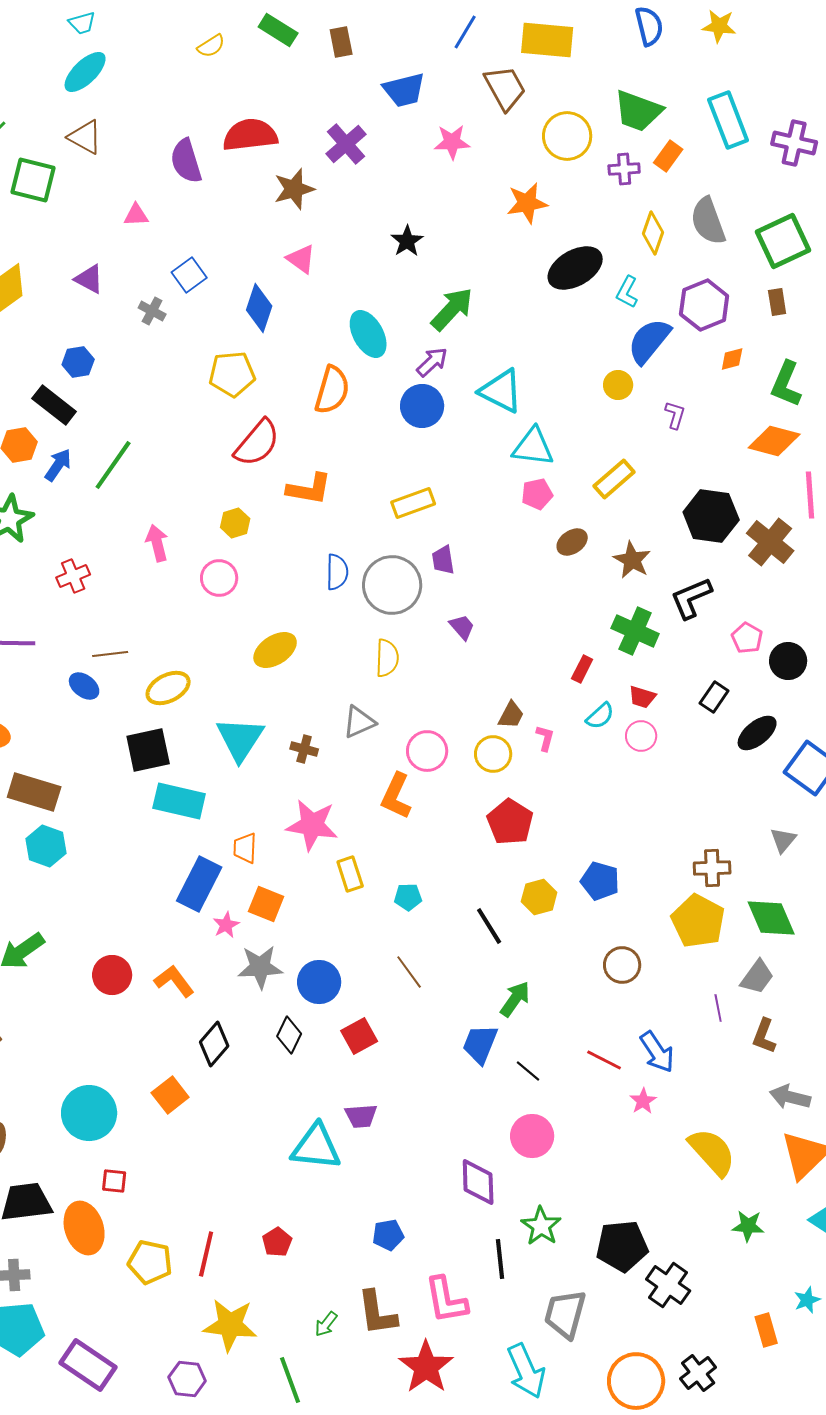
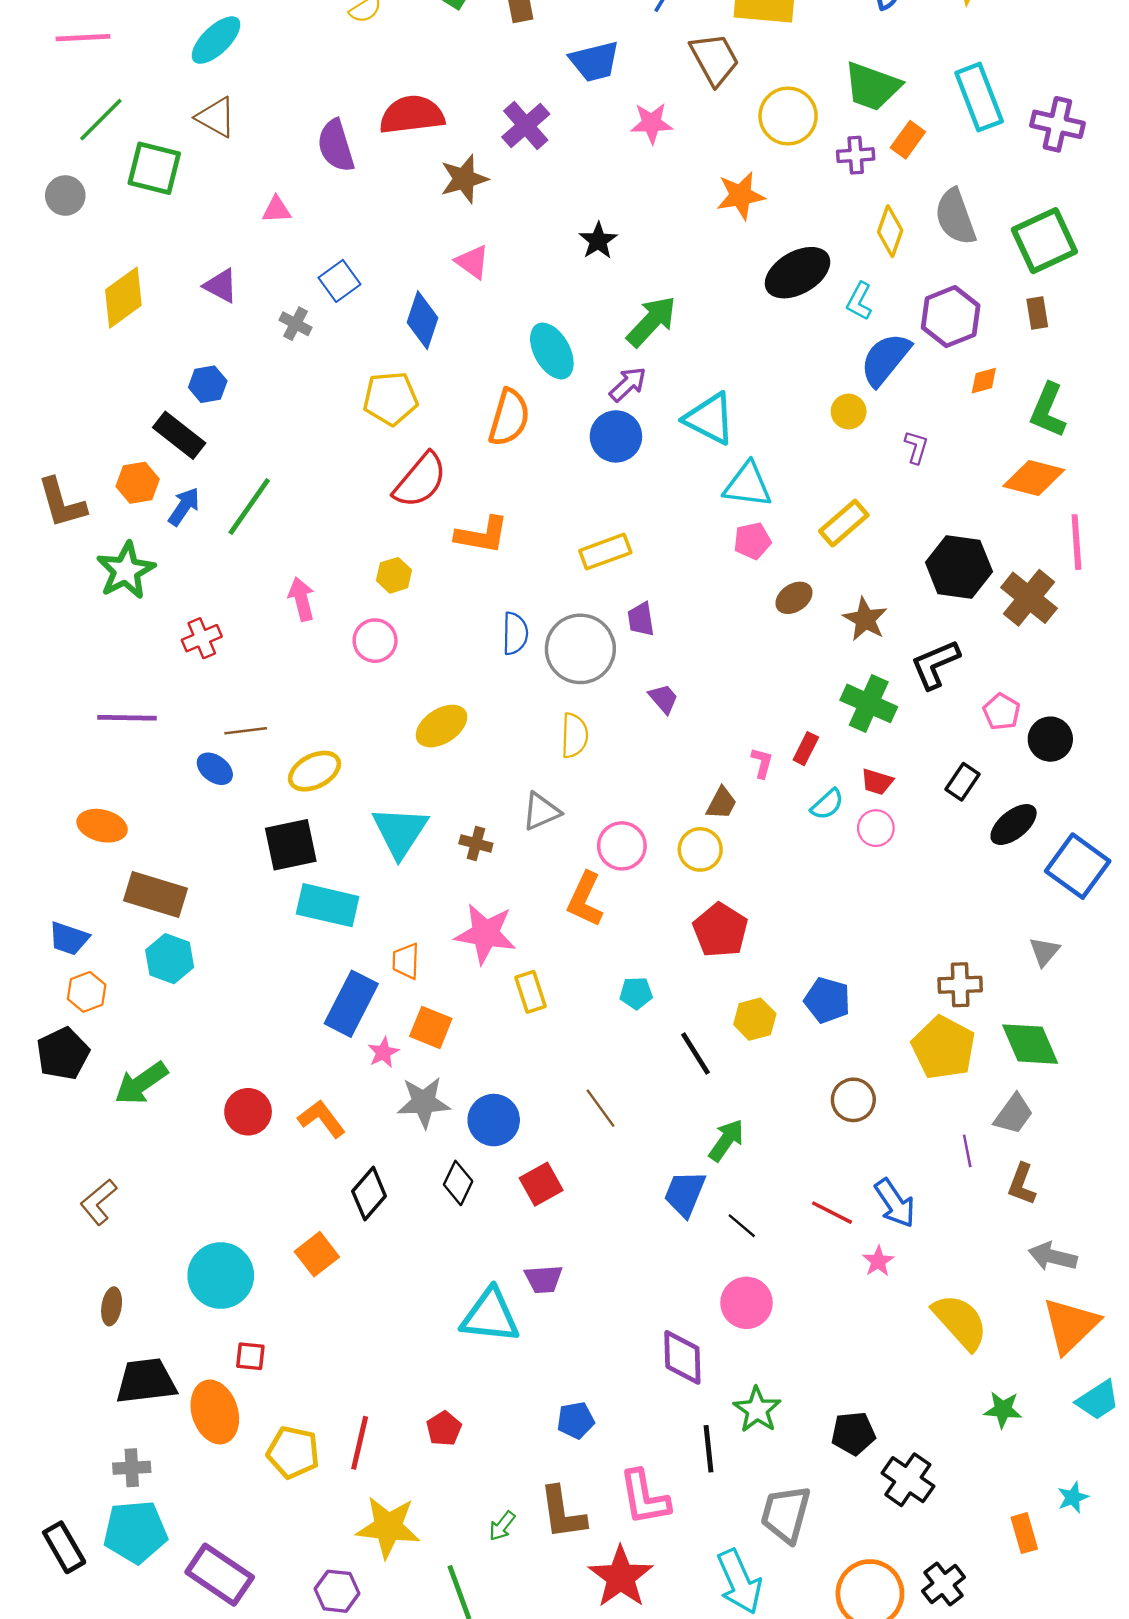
pink L-shape: (545, 738) -> (762, 763), moved
cyan pentagon: (408, 897) -> (636, 993), moved
black pentagon: (622, 1246) -> (853, 1433), size x0.7

